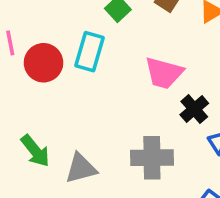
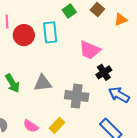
cyan rectangle: (89, 52) -> (50, 32), turned -30
gray triangle: (81, 168) -> (43, 83), moved

